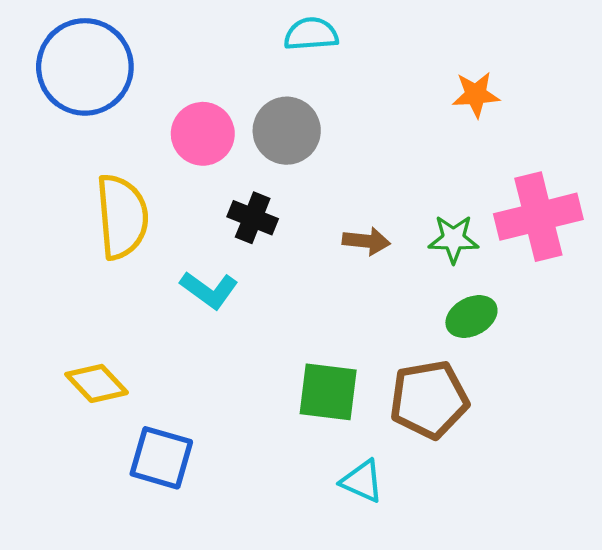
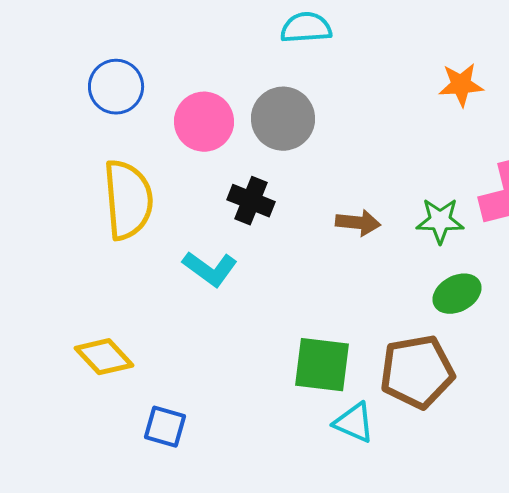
blue circle: (85, 67) -> (116, 87), moved, size x0.6
blue square: (161, 458) -> (165, 427), size x0.7
cyan triangle: (362, 481) -> (354, 423), moved

